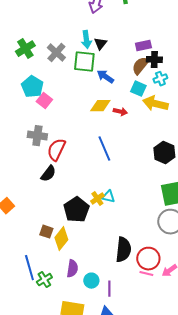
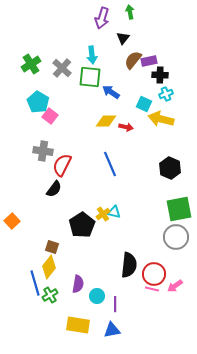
black triangle: (100, 44) -> (123, 38), moved
brown semicircle: (140, 66) -> (133, 60), moved
yellow diamond: (61, 239) -> (49, 267), moved

